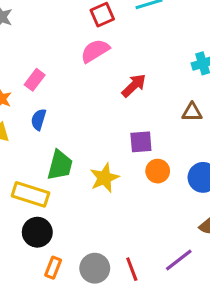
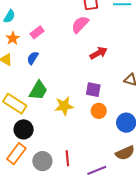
pink semicircle: (95, 51) -> (80, 24), turned -30
black circle: (37, 232) -> (24, 129), moved
orange rectangle: (53, 268) -> (16, 154), size x1.5
red line: (132, 269) -> (67, 158), moved

